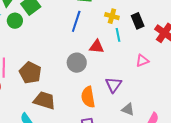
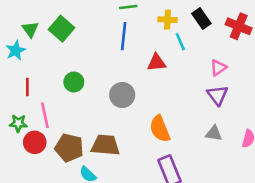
green circle: (15, 21) -> (74, 82), moved
gray circle: (77, 63) -> (122, 95), moved
brown pentagon: (30, 73) -> (69, 148), moved
purple triangle: (114, 85) -> (217, 95), moved

